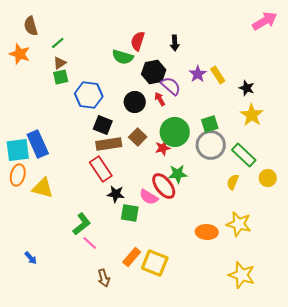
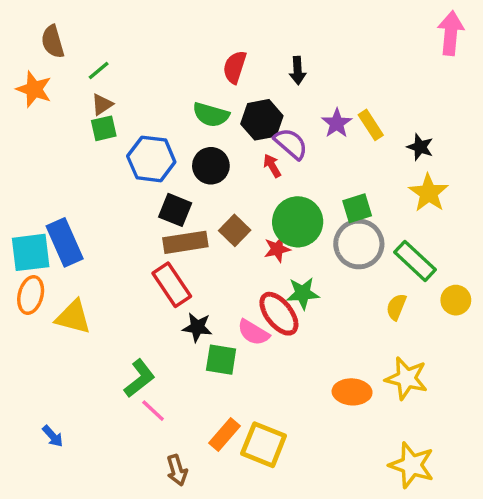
pink arrow: (265, 21) -> (451, 33), turned -55
green semicircle: (123, 57) -> (211, 115), moved
black circle: (135, 102) -> (211, 166), moved

